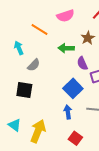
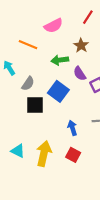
blue square: (73, 88) -> (58, 91), moved
black square: (24, 90) -> (35, 105), moved
red square: (75, 138) -> (73, 155), moved

